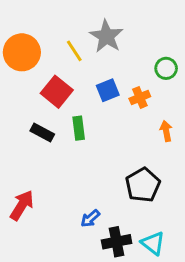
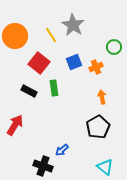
orange arrow: (166, 131) -> (102, 97), moved
red arrow: (22, 205) -> (15, 125), moved
black cross: (117, 242) -> (43, 166), moved, turned 30

